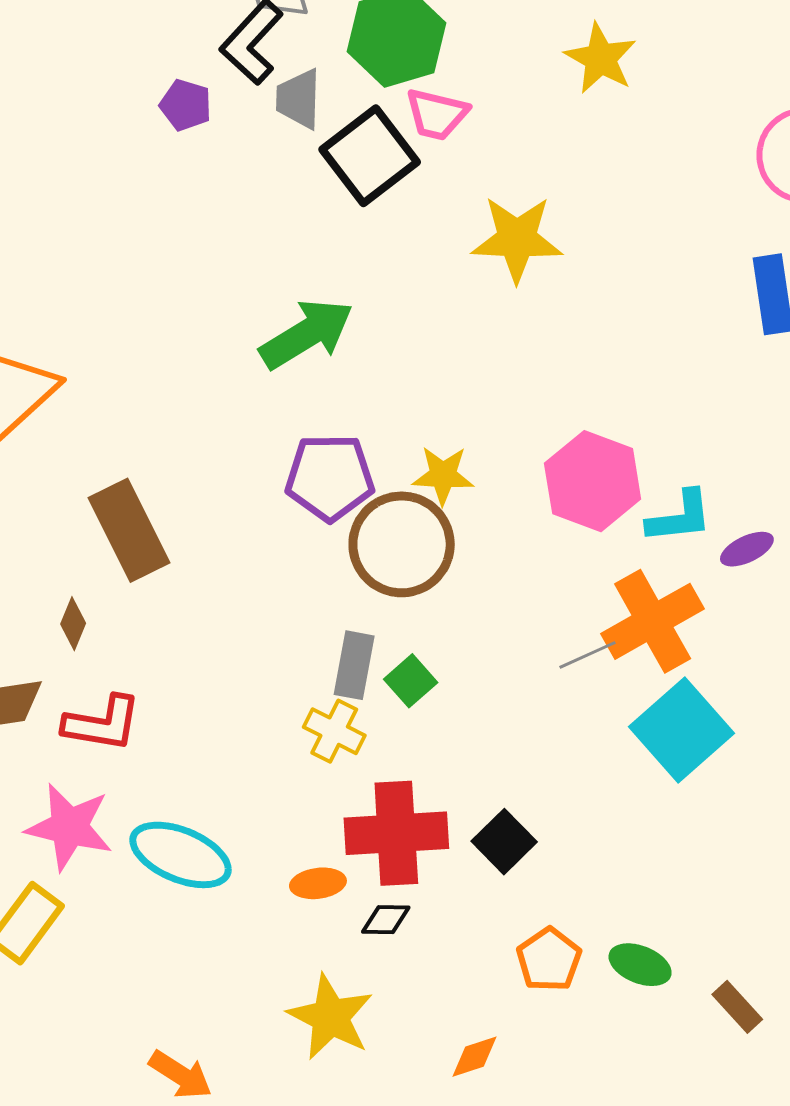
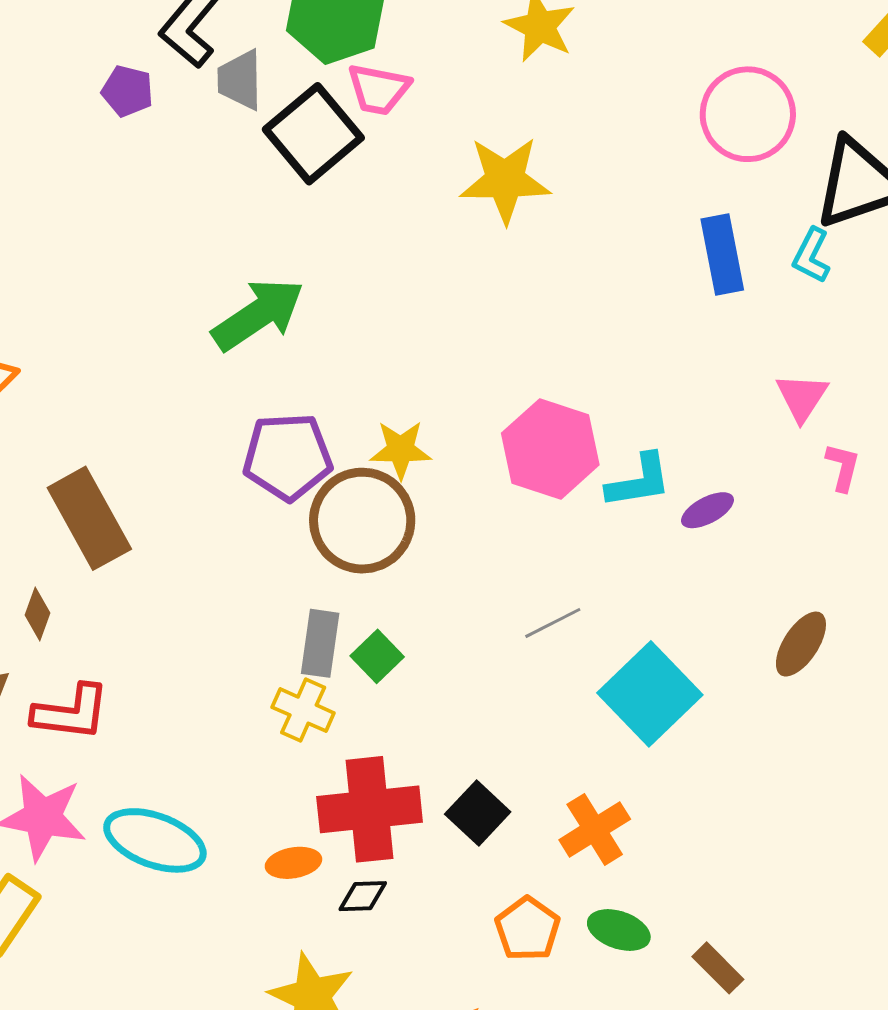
yellow star: (517, 239) -> (505, 180), moved
orange cross: (653, 621) -> (595, 829), moved, size x0.7

